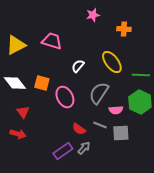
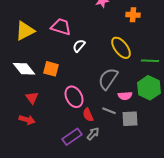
white semicircle: (78, 66) -> (79, 46), moved
pink ellipse: (65, 97) -> (74, 97), moved
red semicircle: (79, 129) -> (88, 115), turned 32

